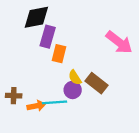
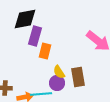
brown rectangle: (96, 83) -> (78, 77), turned 42

